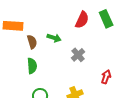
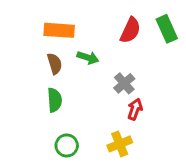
orange rectangle: (13, 26) -> (59, 30), moved
red arrow: (106, 77) -> (135, 109), moved

